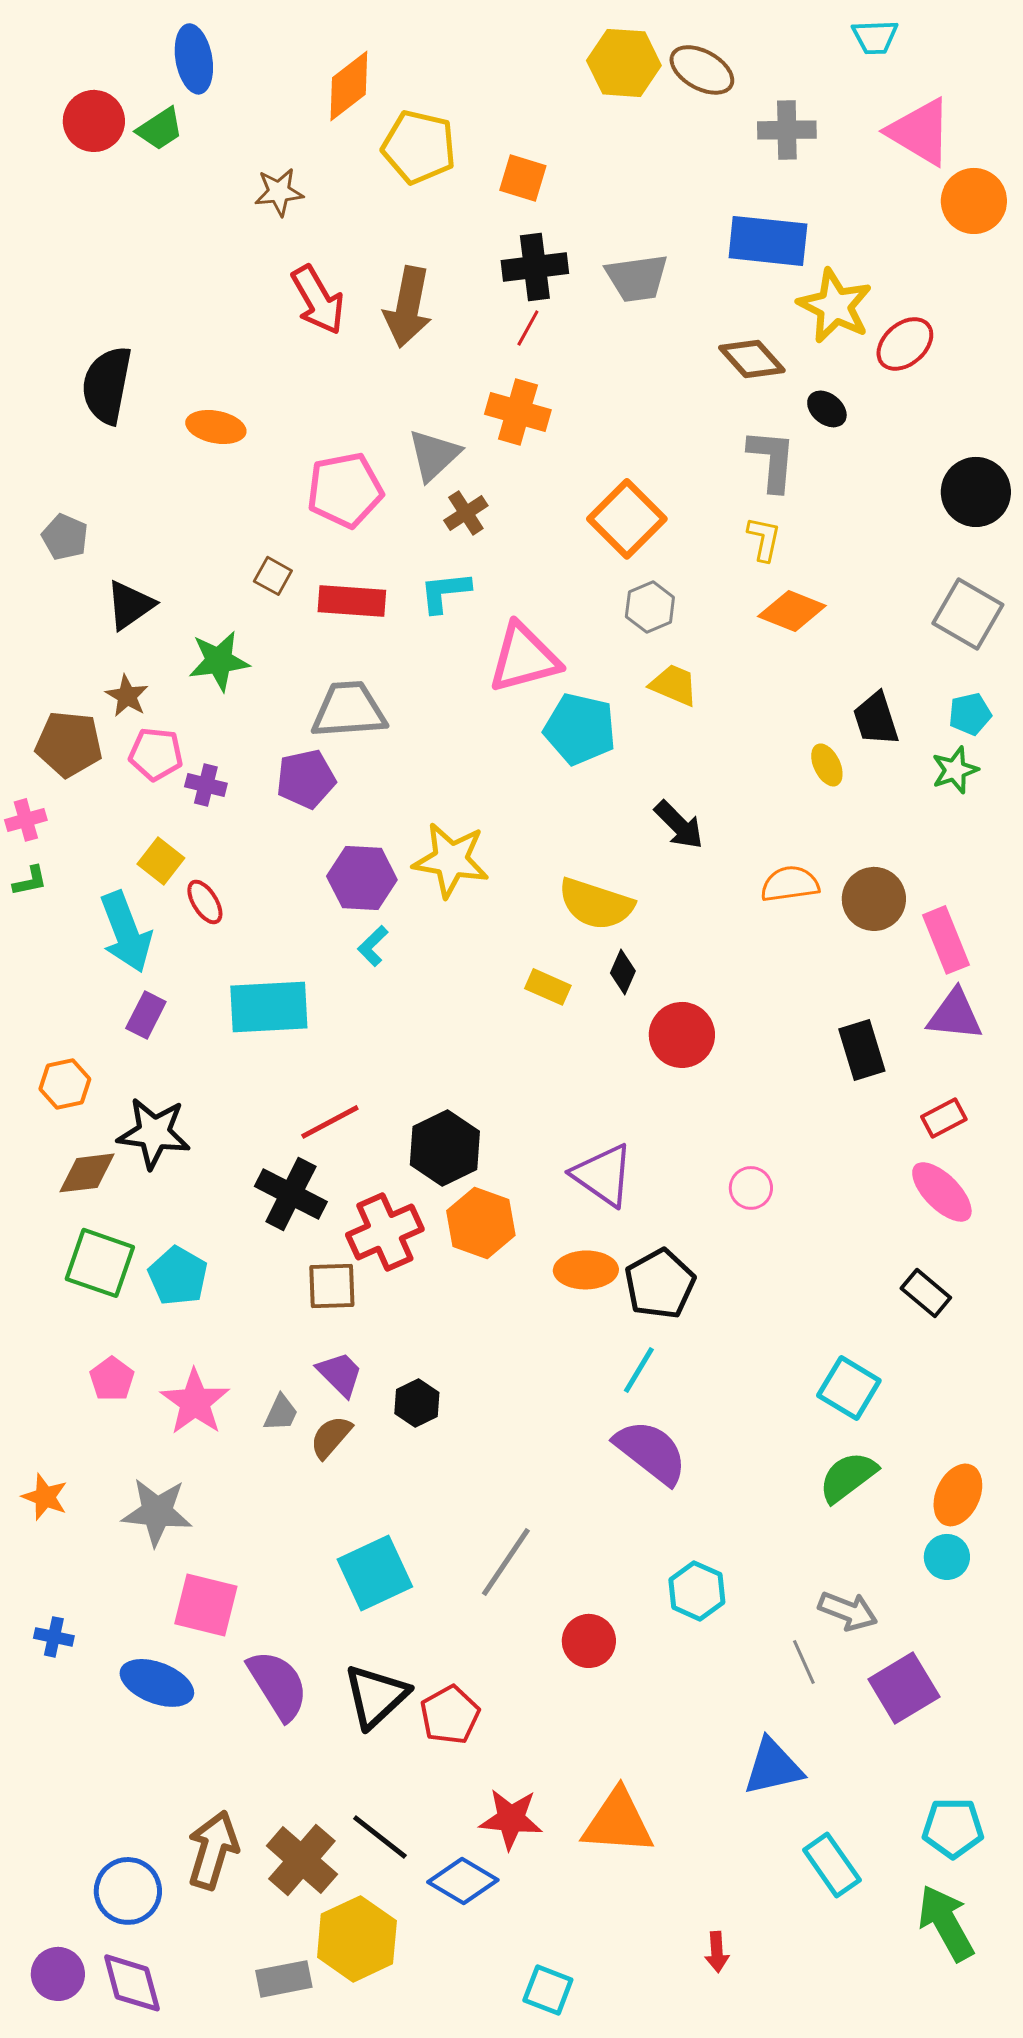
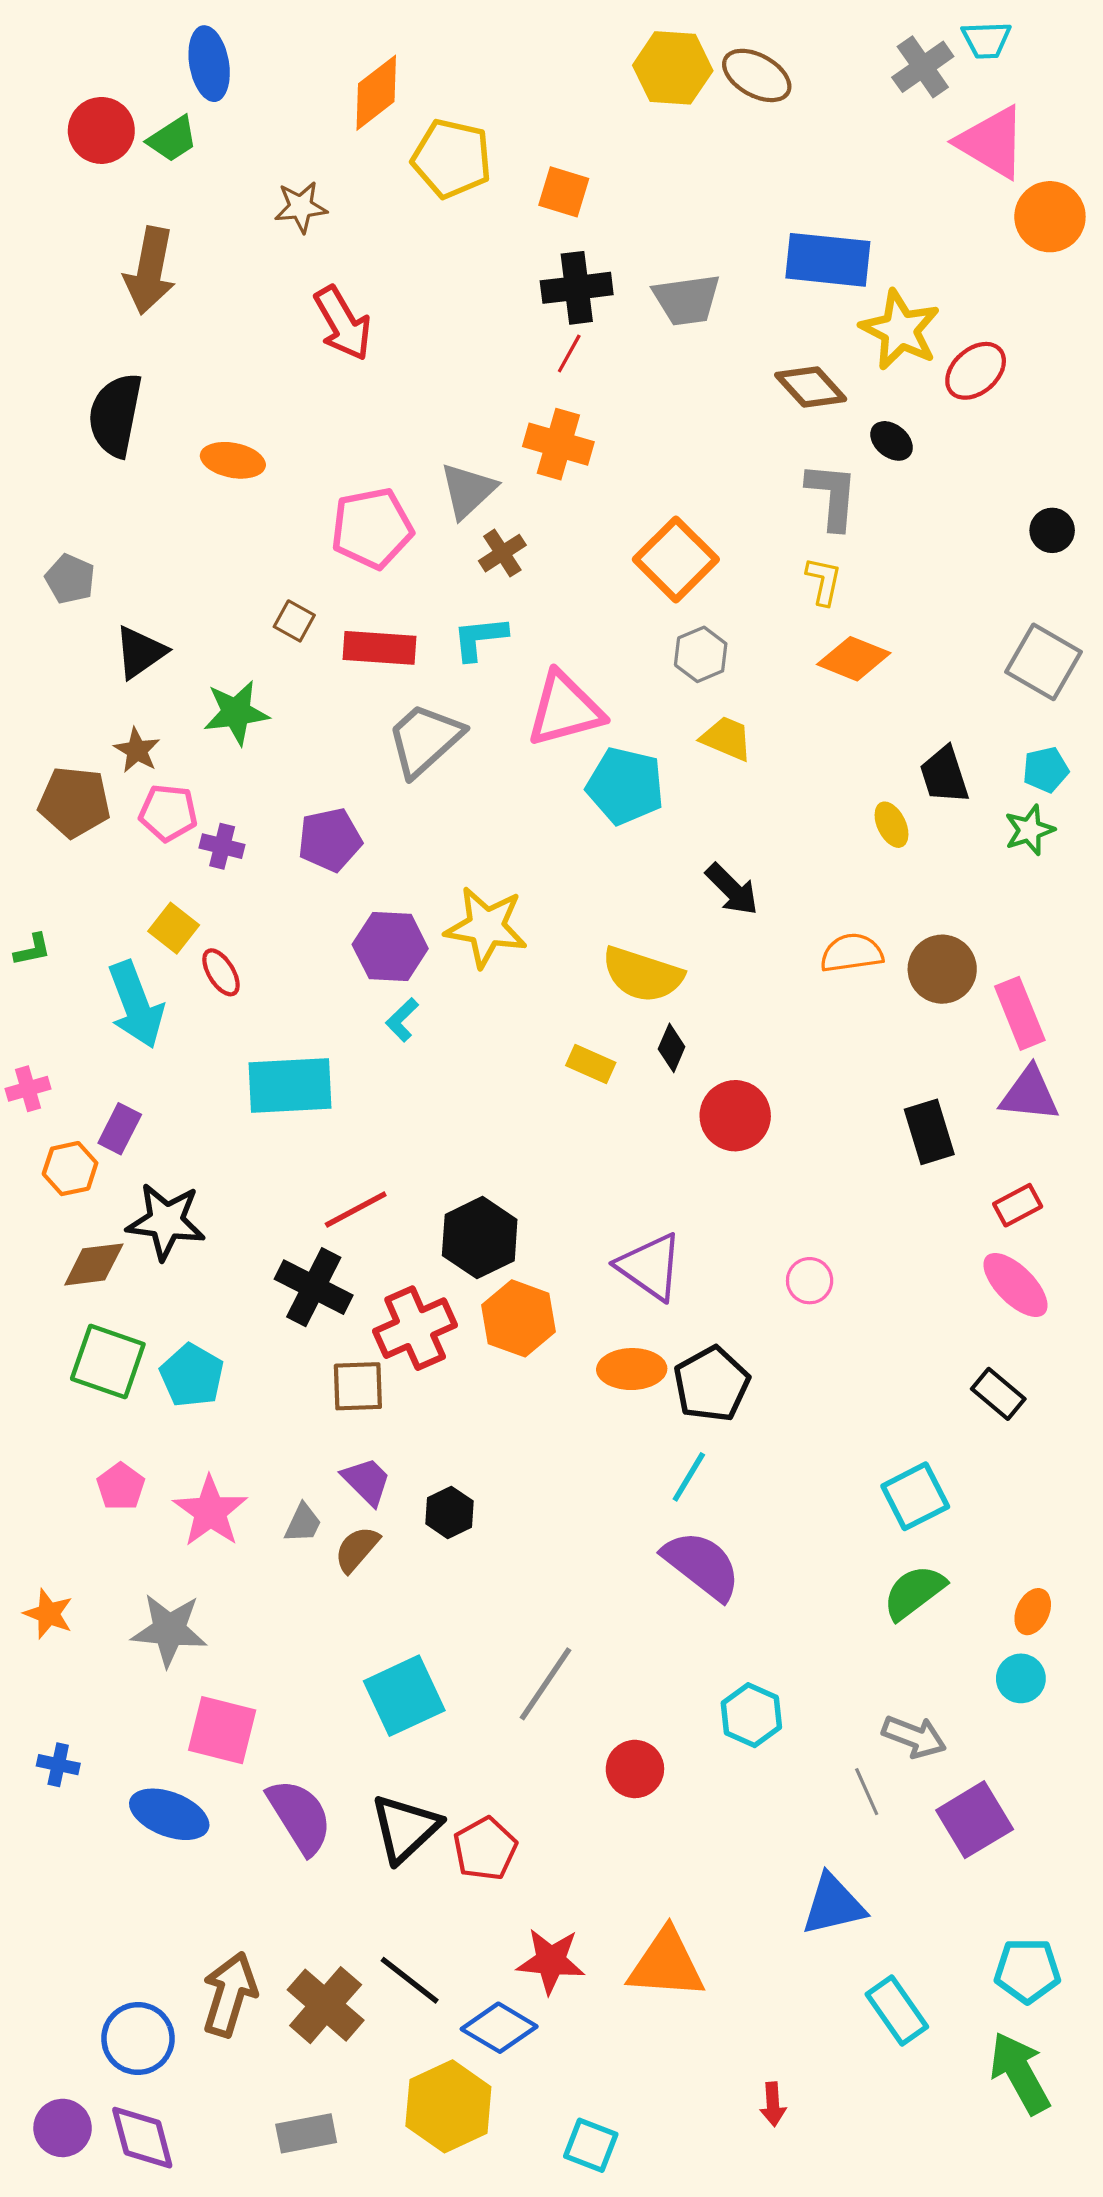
cyan trapezoid: (875, 37) -> (986, 40), moved
gray cross: (787, 130) -> (923, 67), moved, turned -34
brown arrow: (408, 307) -> (150, 271), moved
black circle: (976, 492) -> (1052, 530), size x0.6
gray trapezoid: (349, 710) -> (425, 740), moved, turned -38
pink cross: (26, 820) -> (28, 1089), moved
purple rectangle: (146, 1015) -> (120, 1129), moved
cyan square: (849, 1388) -> (915, 1496), turned 32
orange ellipse: (958, 1495) -> (1033, 1612), size x0.7
yellow hexagon: (357, 1939) -> (448, 2106), moved

